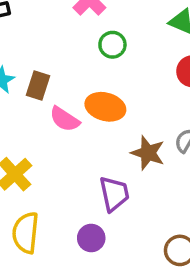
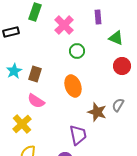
orange ellipse: (105, 107) -> (73, 86), turned 55
pink semicircle: (65, 119) -> (36, 101), moved

